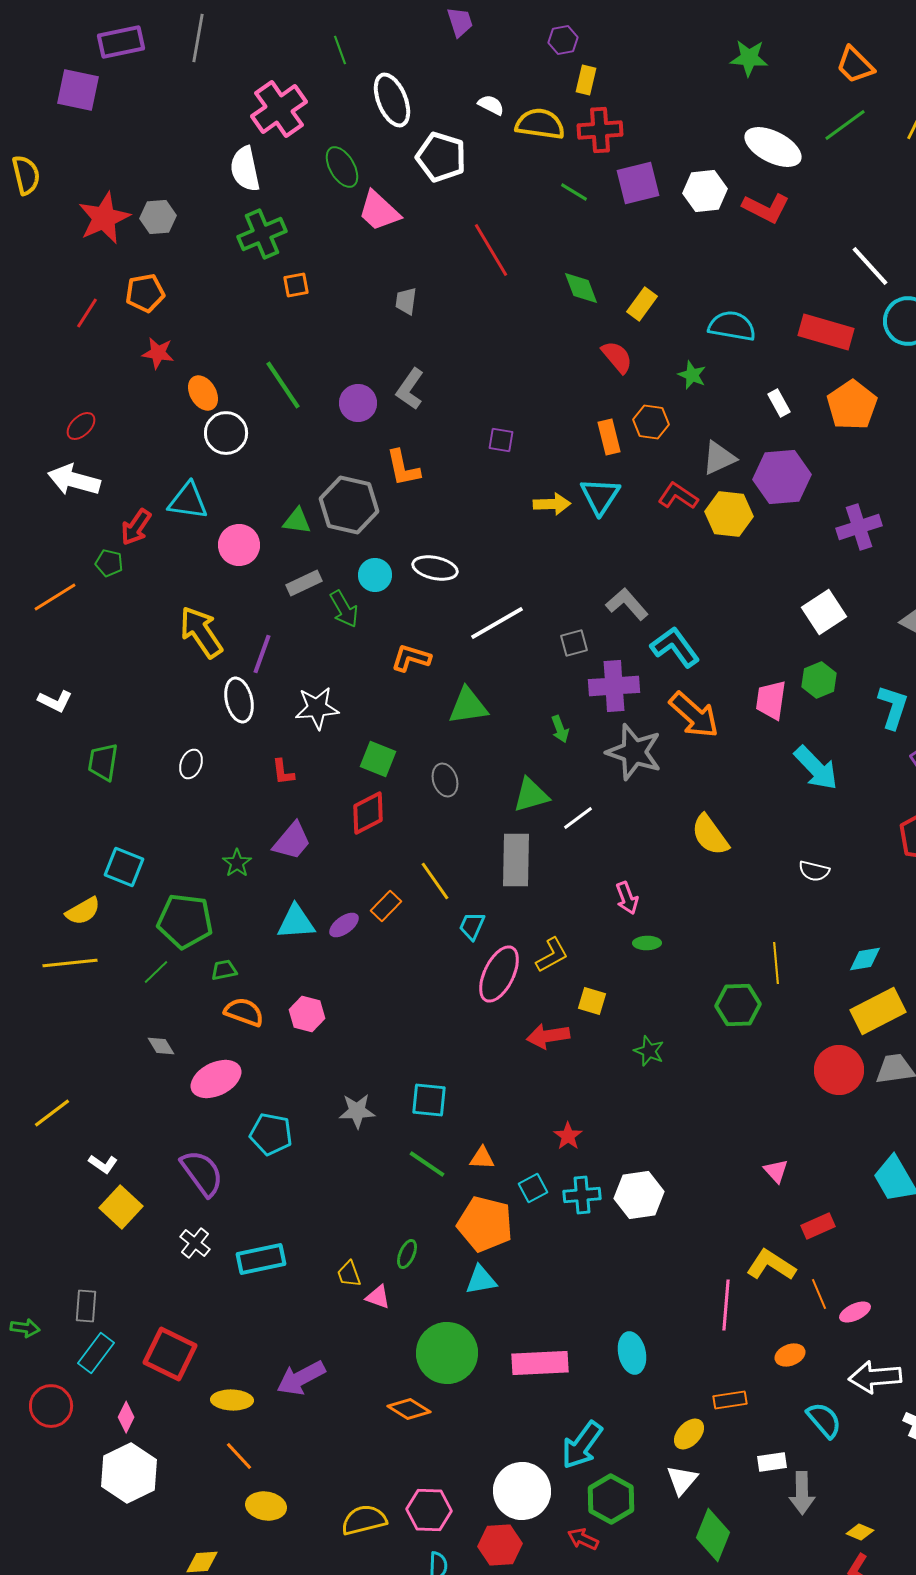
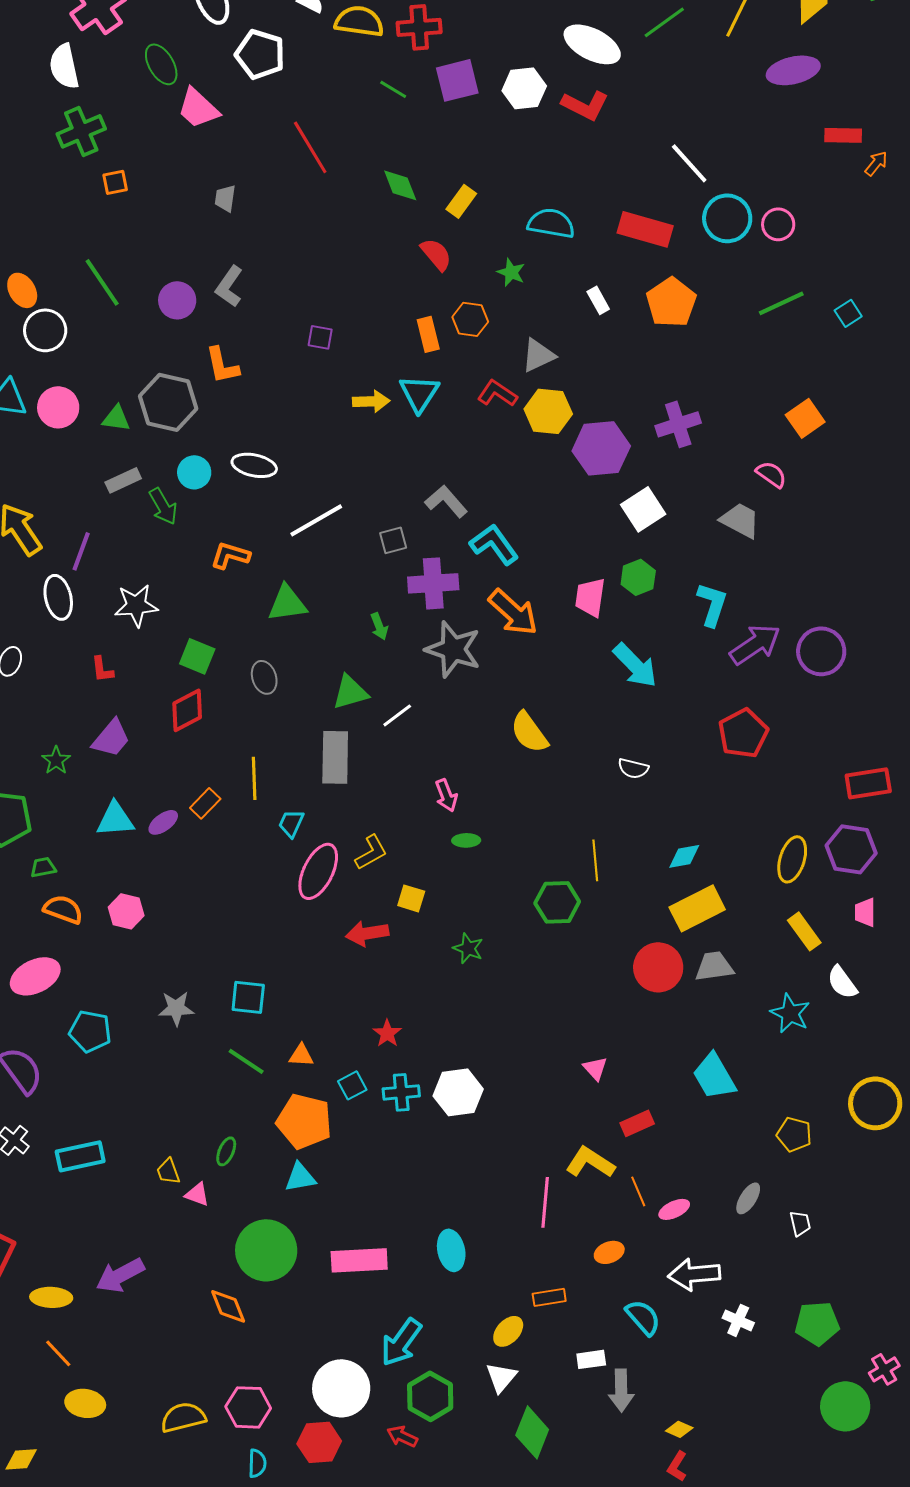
purple hexagon: (782, 477) -> (601, 448), moved
pink circle: (239, 545) -> (58, 407), moved
yellow line: (435, 881) -> (254, 778), turned 33
orange diamond: (409, 1409) -> (228, 1306), turned 36

